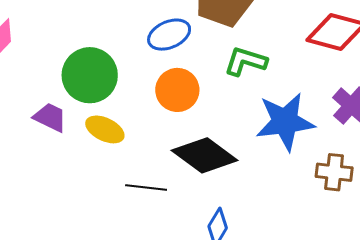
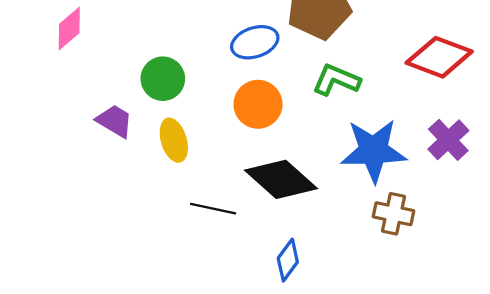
green circle: (90, 75) -> (163, 79), size x0.7
yellow ellipse: (105, 129) -> (174, 140), turned 42
brown cross: (334, 172) -> (393, 214), moved

